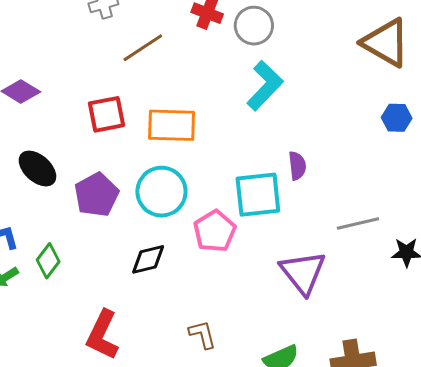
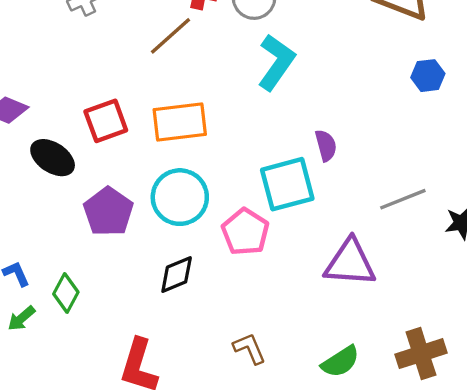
brown line: (143, 48) -> (171, 36), moved
black ellipse: (37, 169) -> (53, 158), moved
purple triangle: (303, 272) -> (350, 263), turned -39

